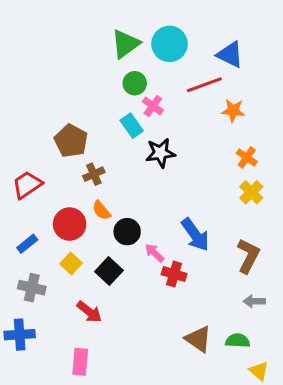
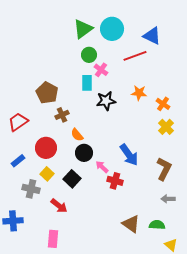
orange star: (233, 111) -> (139, 93), moved
cyan rectangle: (132, 126) -> (87, 83), turned 35
orange semicircle: (101, 210) -> (77, 135), moved
gray cross: (32, 288) -> (31, 189), moved

